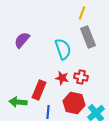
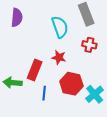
purple semicircle: (22, 40) -> (17, 17), turned 144
red cross: (81, 77) -> (89, 45), moved

